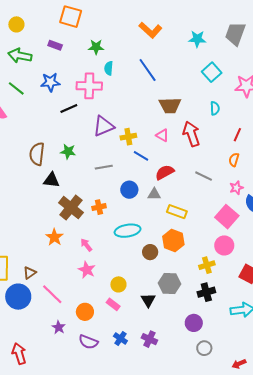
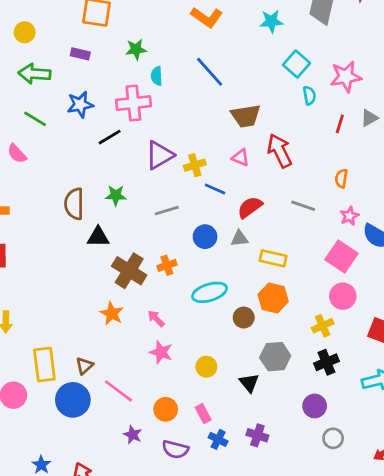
cyan semicircle: (215, 108) -> (309, 96), moved
red line: (237, 135) -> (340, 124), moved
pink rectangle: (113, 304) -> (203, 414), moved, turned 32

